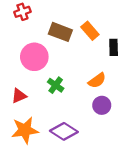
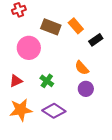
black rectangle: (114, 47) -> (96, 40), turned 56
orange semicircle: (97, 80) -> (82, 68), turned 84
green cross: (56, 85) -> (47, 81), moved

